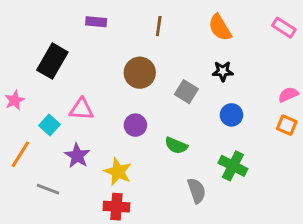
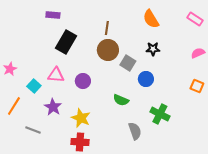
purple rectangle: (96, 22) -> (53, 15), moved
brown line: (159, 26) -> (107, 28), moved
black rectangle: (52, 61) -> (66, 42), moved
brown circle: (140, 73) -> (108, 50), moved
pink semicircle: (288, 95) -> (198, 53), moved
blue circle: (231, 115) -> (146, 79), moved
purple circle: (135, 125) -> (83, 81), moved

